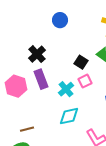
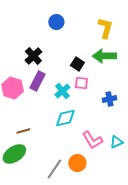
purple rectangle: (41, 79) -> (37, 81), turned 48
pink square: (85, 81) -> (81, 83), turned 32

